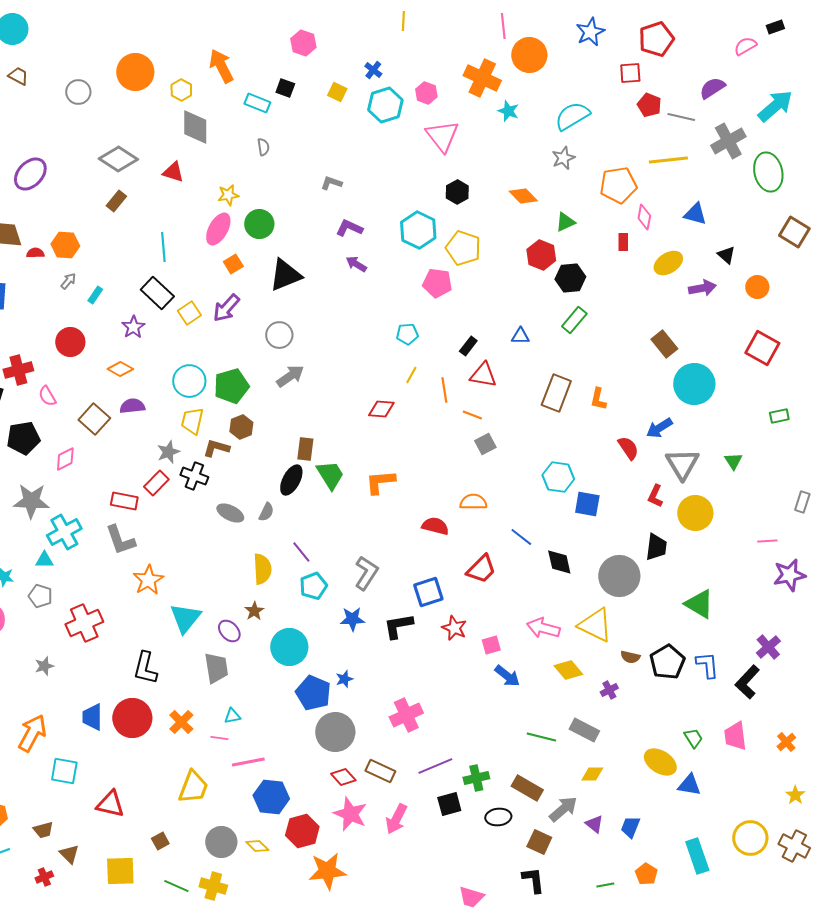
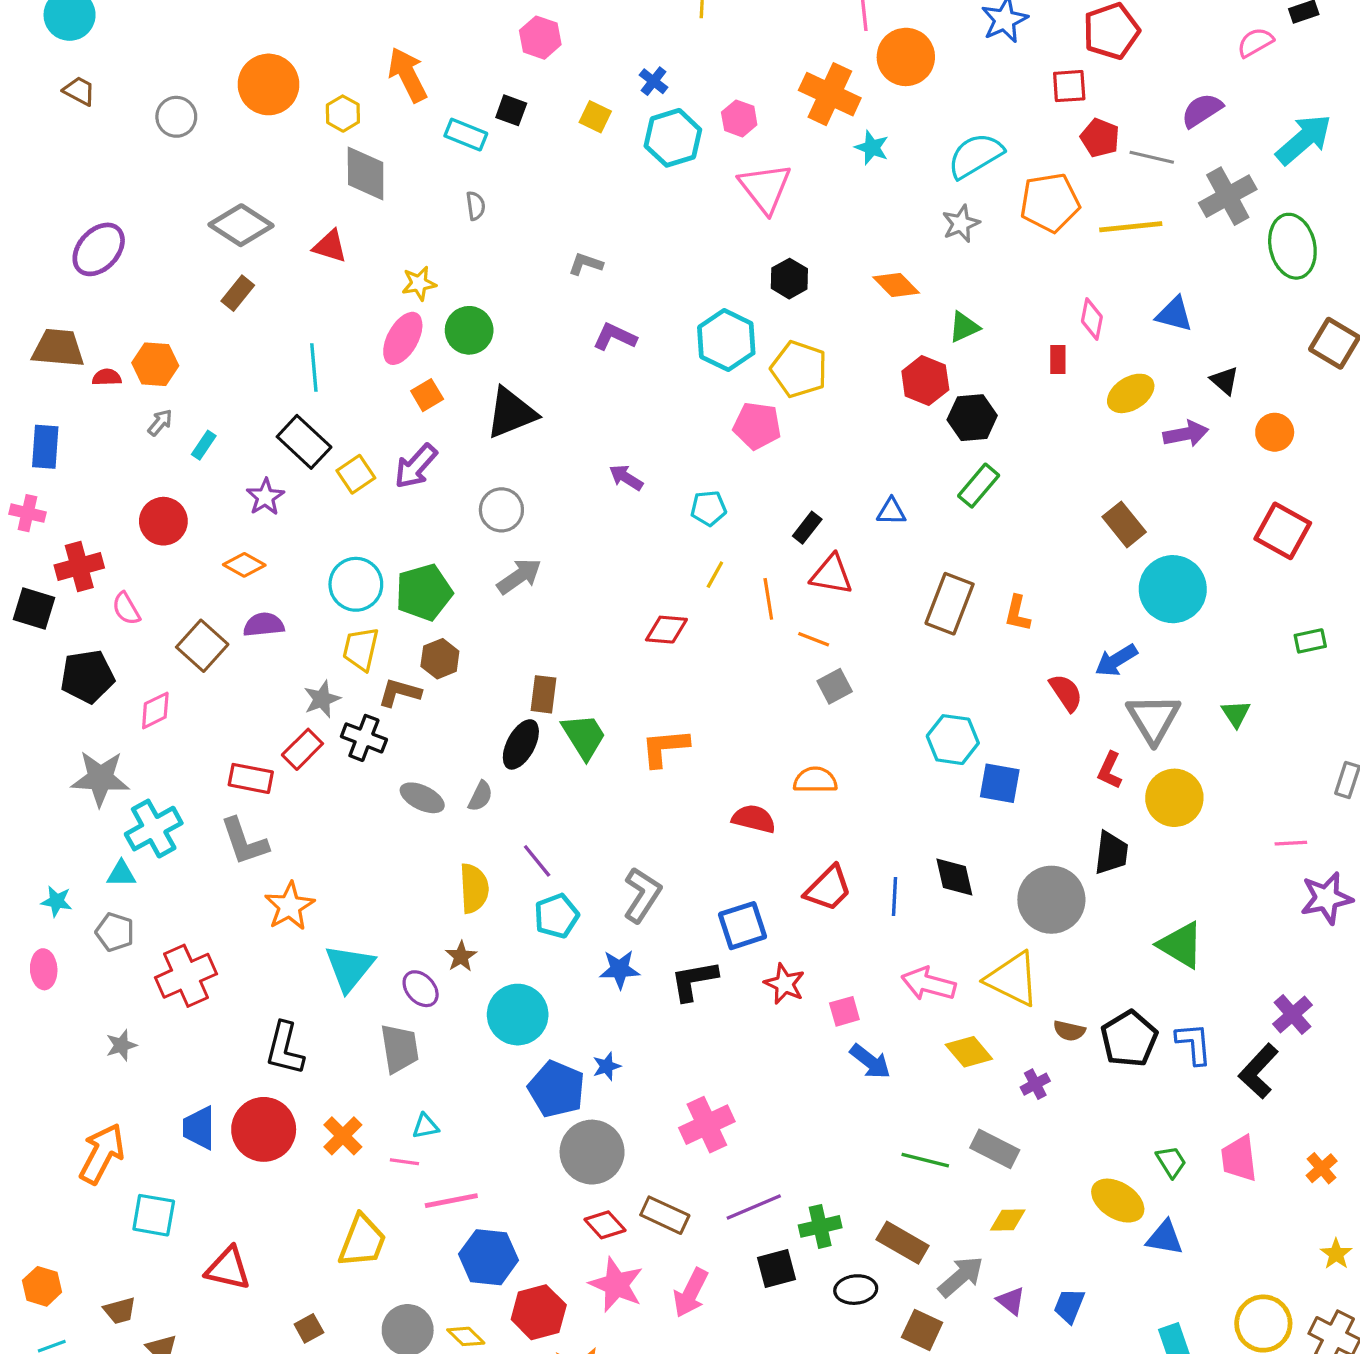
orange pentagon: (618, 185) -> (1050, 203), moved
purple arrow: (356, 264) -> (626, 478), moved
blue line: (521, 537) -> (895, 896), moved, turned 55

